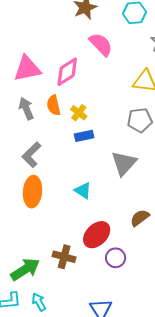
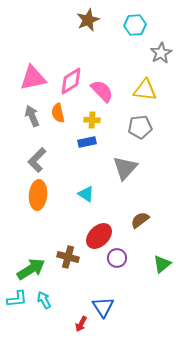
pink semicircle: (101, 44) -> (102, 91), moved
yellow cross: (79, 113) -> (92, 120), moved, turned -35

